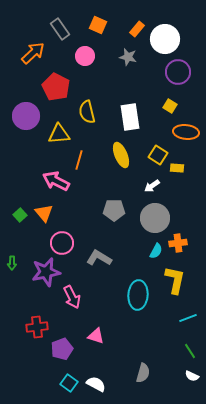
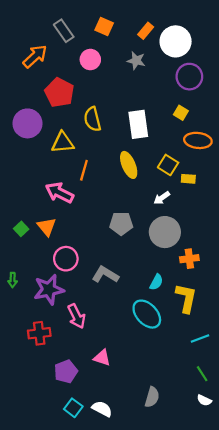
cyan semicircle: (156, 251) -> (156, 282), moved
cyan ellipse: (138, 295) -> (147, 314), turned -48
red cross: (37, 327) -> (39, 333), moved

